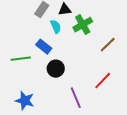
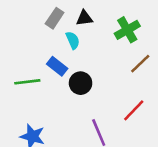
green cross: (83, 25) -> (127, 30), moved
black circle: (56, 69) -> (81, 83), moved

